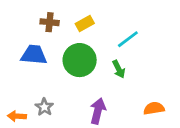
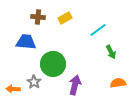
green circle: (80, 60) -> (53, 64), moved
green arrow: (119, 69) -> (111, 52), moved

